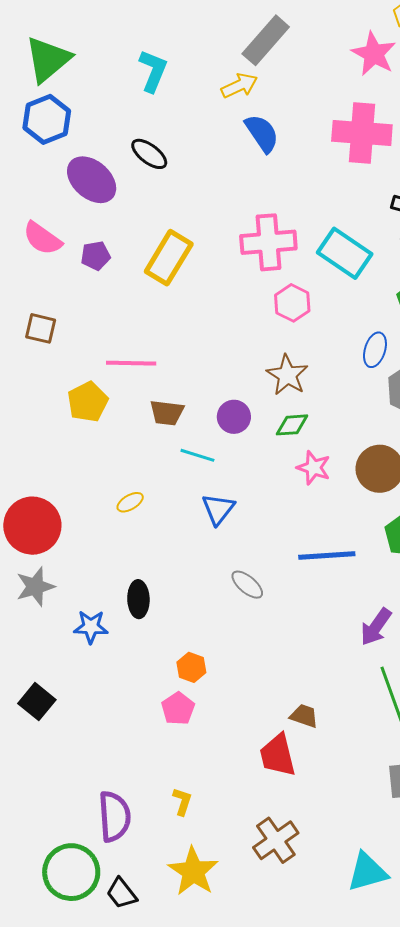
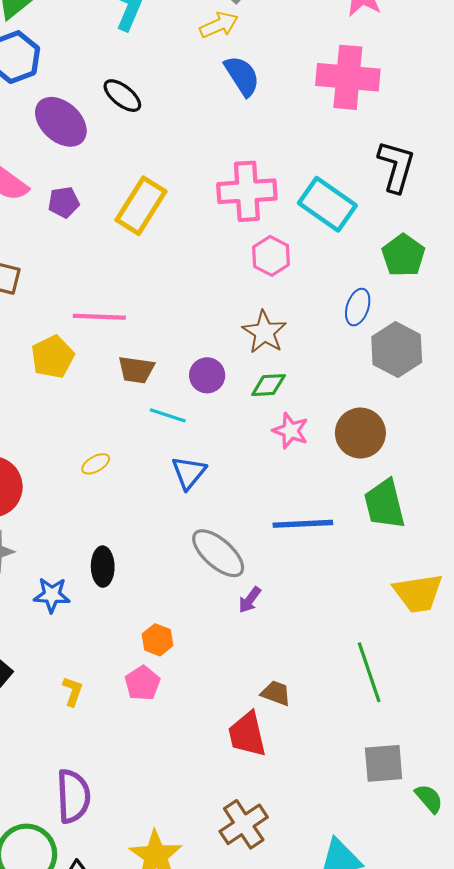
gray ellipse: (247, 585) -> (218, 553), size x1.6
purple arrow: (376, 627) -> (250, 600), moved, size x0.7
yellow L-shape: (182, 802) -> (73, 691), moved

